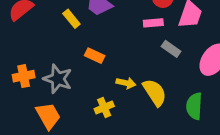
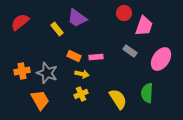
pink rectangle: (153, 23) -> (96, 57), moved
yellow arrow: (126, 83) -> (82, 74), moved
yellow semicircle: (155, 92) -> (118, 99), moved

